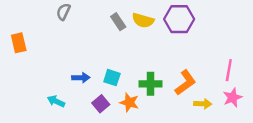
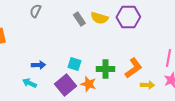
blue arrow: (81, 78) -> (38, 65), moved
purple square: (101, 104) -> (65, 85), size x1.5

